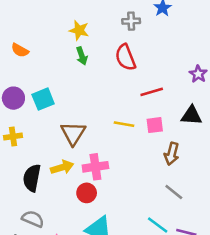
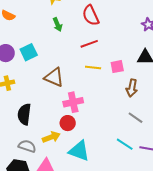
green arrow: (82, 56) -> (58, 25), moved
red line: (152, 92) -> (89, 44), moved
brown triangle: (73, 133) -> (54, 77), turned -35
yellow arrow: (62, 167) -> (51, 137), moved

